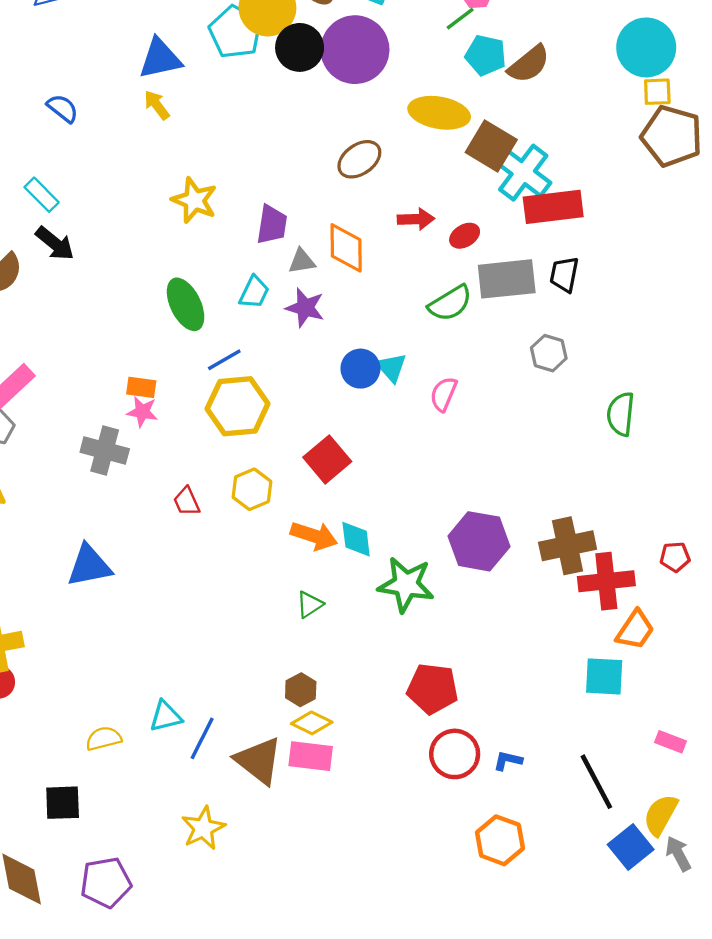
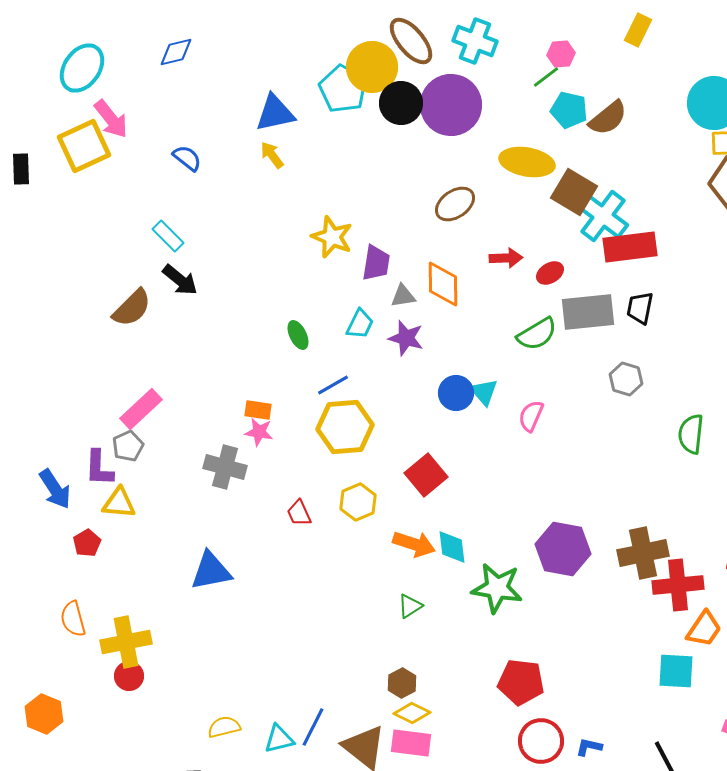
yellow star: (194, 200) -> (332, 237), moved
green ellipse: (186, 304) -> (298, 335), size x0.6
cyan triangle: (166, 716) -> (279, 739), moved

